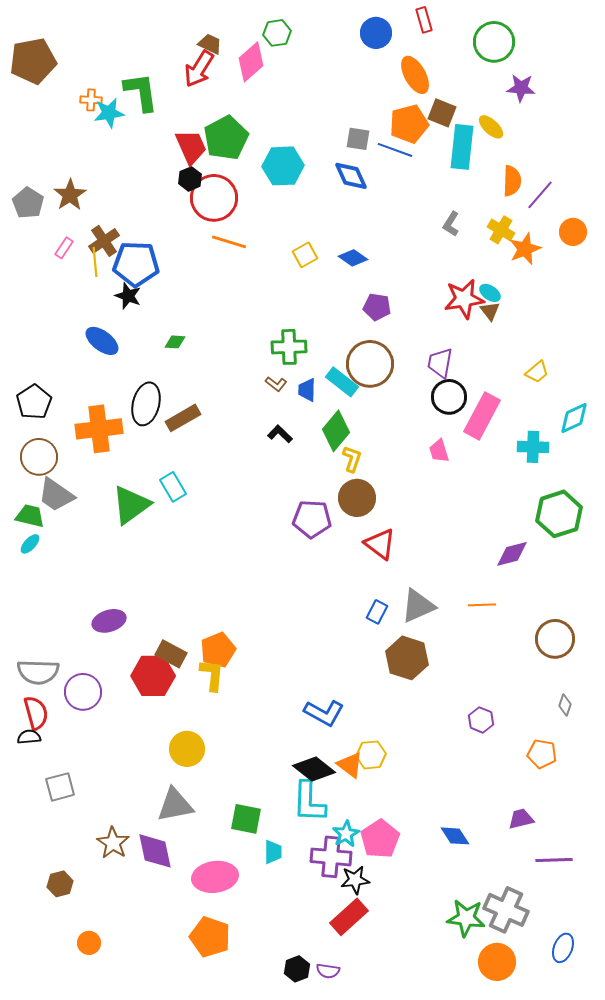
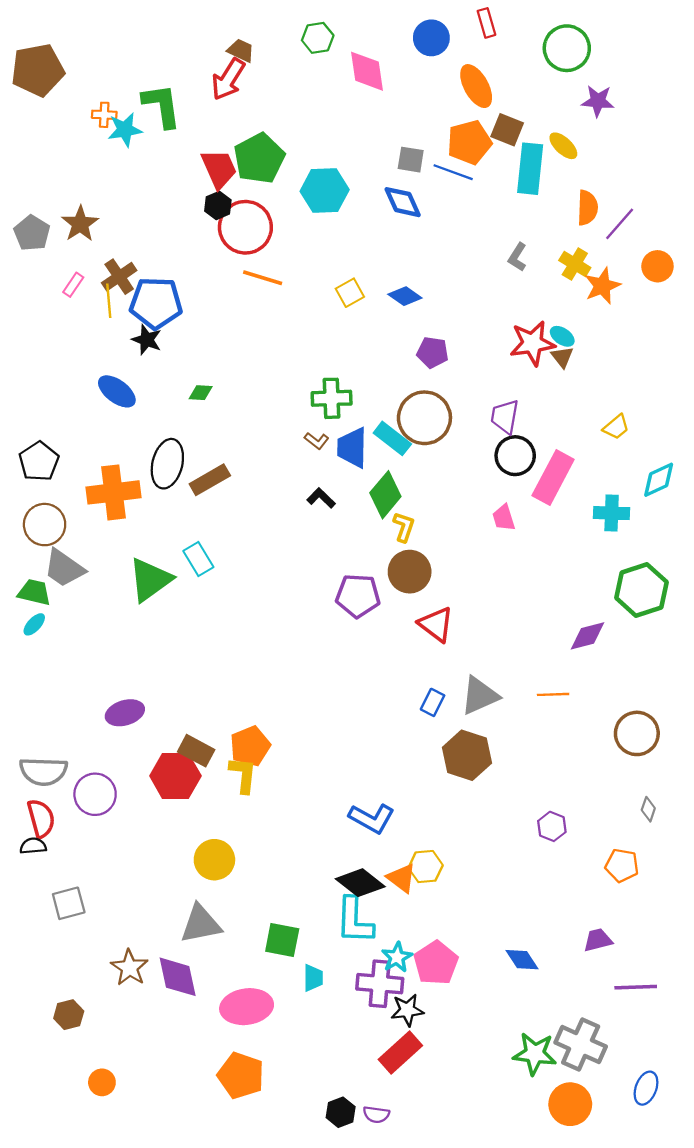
pink diamond: (251, 62) -> (367, 71), moved, turned -57
blue trapezoid: (307, 390) -> (352, 448), size x1.5

